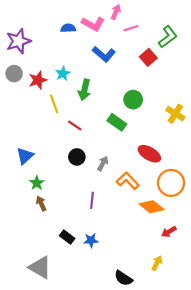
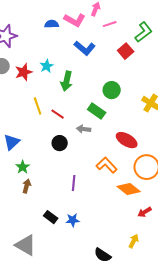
yellow line: (54, 104) -> (38, 106), moved
gray arrow: (103, 163) -> (84, 129), moved, turned -112
brown arrow: (41, 204) -> (27, 186), turned 40

